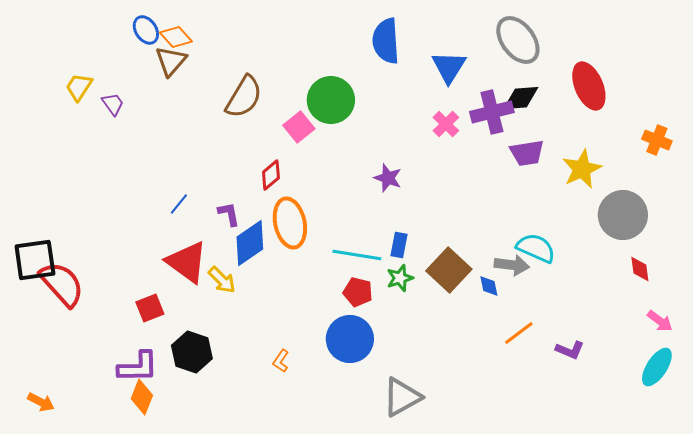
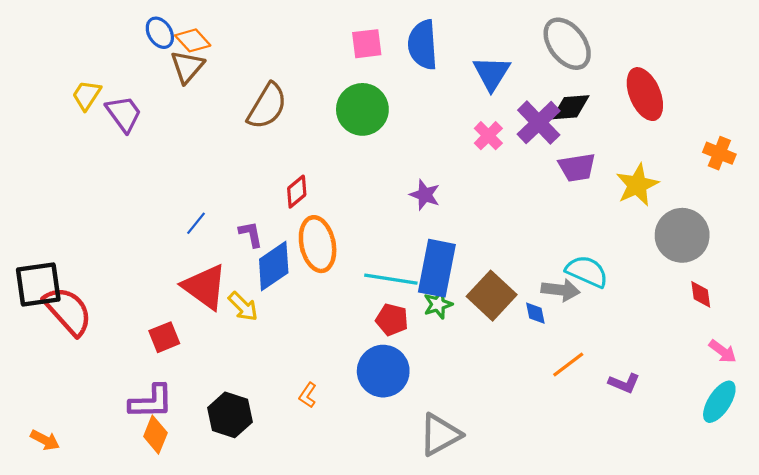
purple trapezoid: (113, 104) -> (124, 114), size x1.5
purple cross: (492, 112) -> (539, 123), turned -30
pink square: (299, 127) -> (367, 44), moved, turned 32
blue rectangle: (399, 245) -> (437, 268), size x2.0
black hexagon: (192, 352) -> (230, 415), moved

